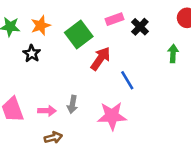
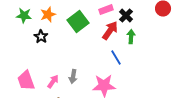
green arrow: (173, 53) -> (131, 37), moved
red arrow: (100, 59) -> (110, 31), moved
pink arrow: (47, 111) -> (53, 82), turned -56

